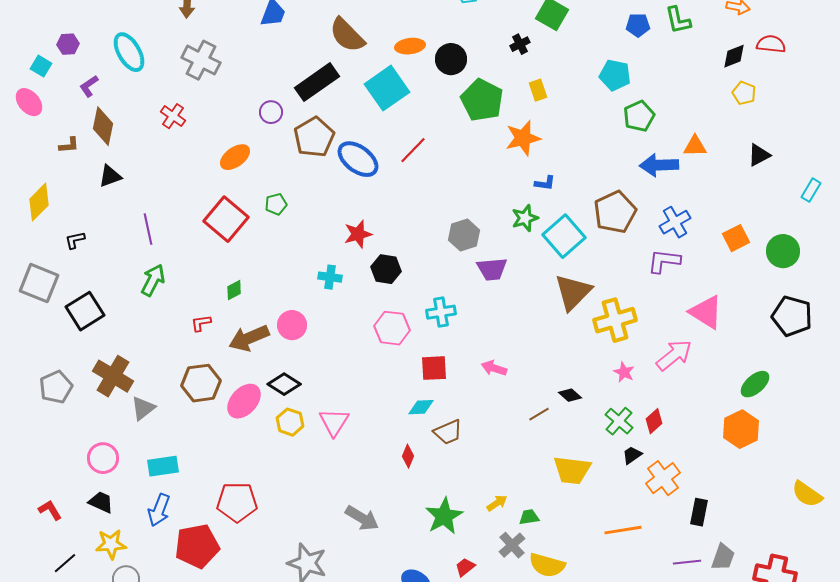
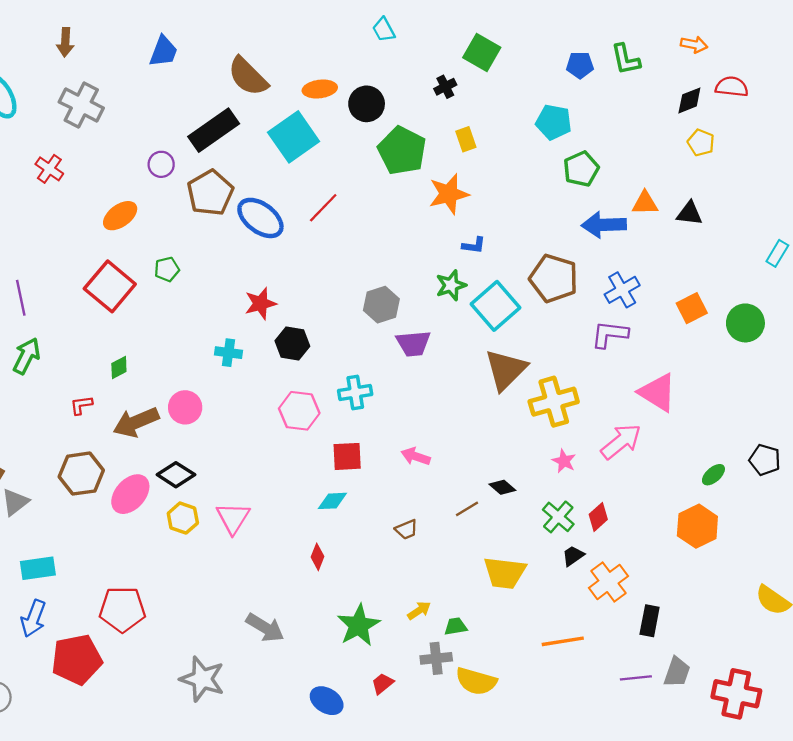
black triangle: (759, 155) -> (689, 213), moved, turned 35
brown pentagon: (615, 212) -> (554, 278), turned -30
black pentagon: (792, 316) -> (765, 460), moved, size x0.7
green ellipse: (755, 384) -> (713, 475), size x0.7
brown trapezoid: (448, 432) -> (406, 529), moved, size x0.7
gray cross: (512, 545) -> (436, 658), turned 36

